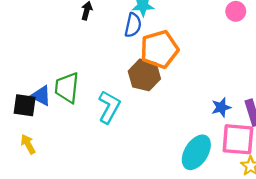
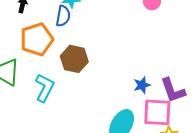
orange pentagon: (159, 49) -> (37, 39), moved

